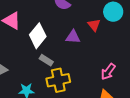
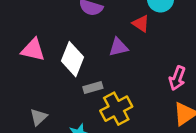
gray rectangle: (46, 60) -> (93, 87), turned -32

